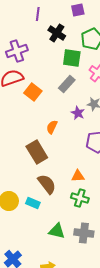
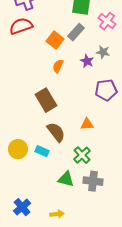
orange square: (33, 92) -> (55, 40), moved
orange semicircle: (52, 127) -> (58, 66), moved
green cross: (80, 198) -> (82, 155), moved, turned 30

